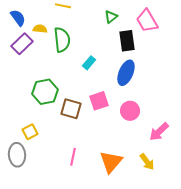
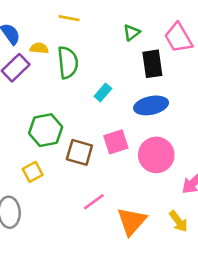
blue ellipse: (126, 73) -> (151, 105), turned 55
pink circle: (130, 111) -> (156, 155), size x1.4
yellow square: (30, 132) -> (33, 172), moved
pink line: (73, 157) -> (94, 202), moved, turned 42

